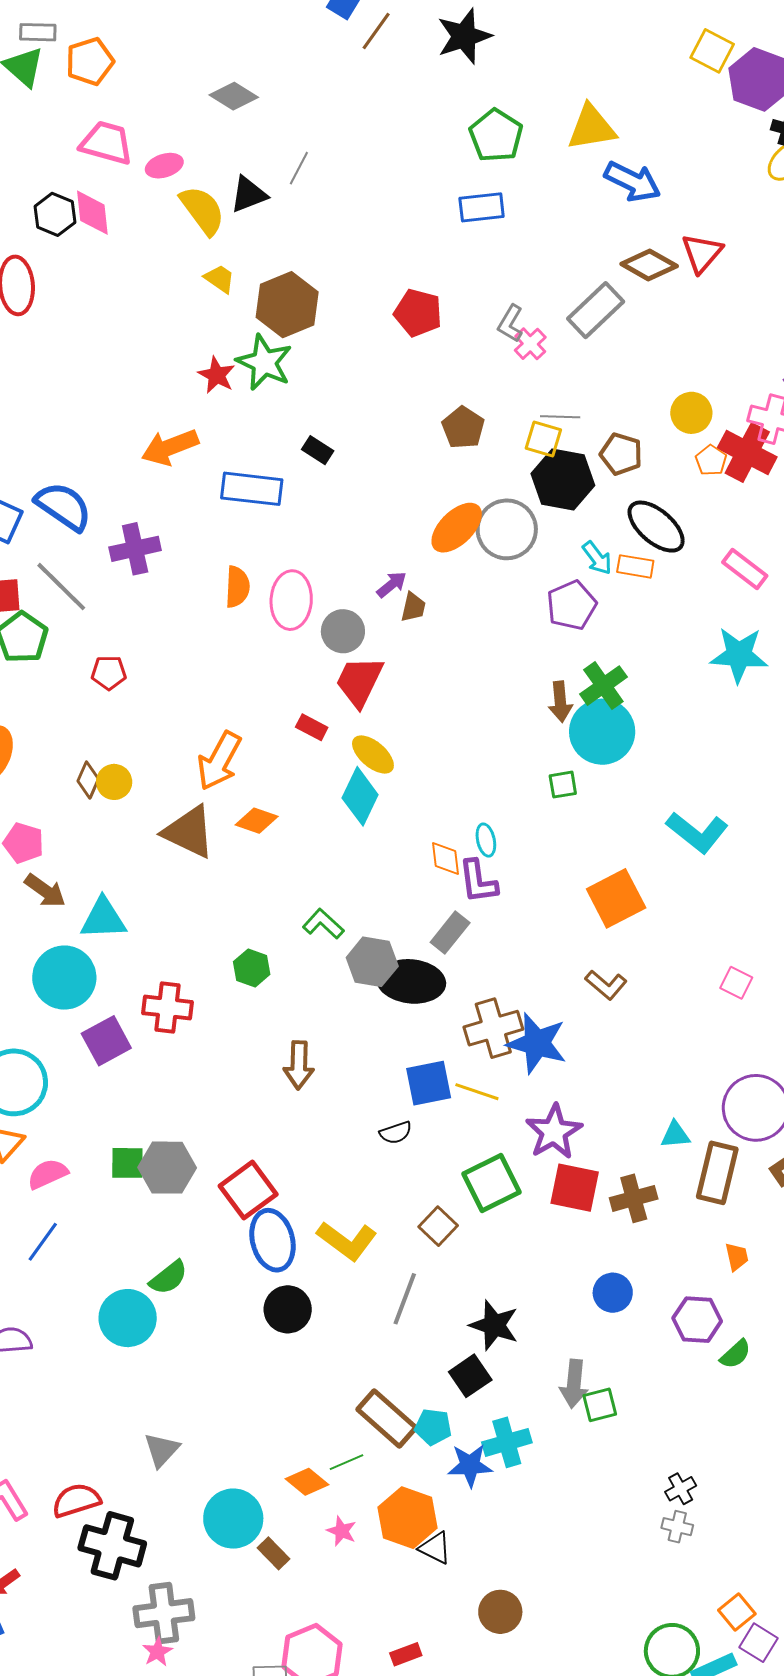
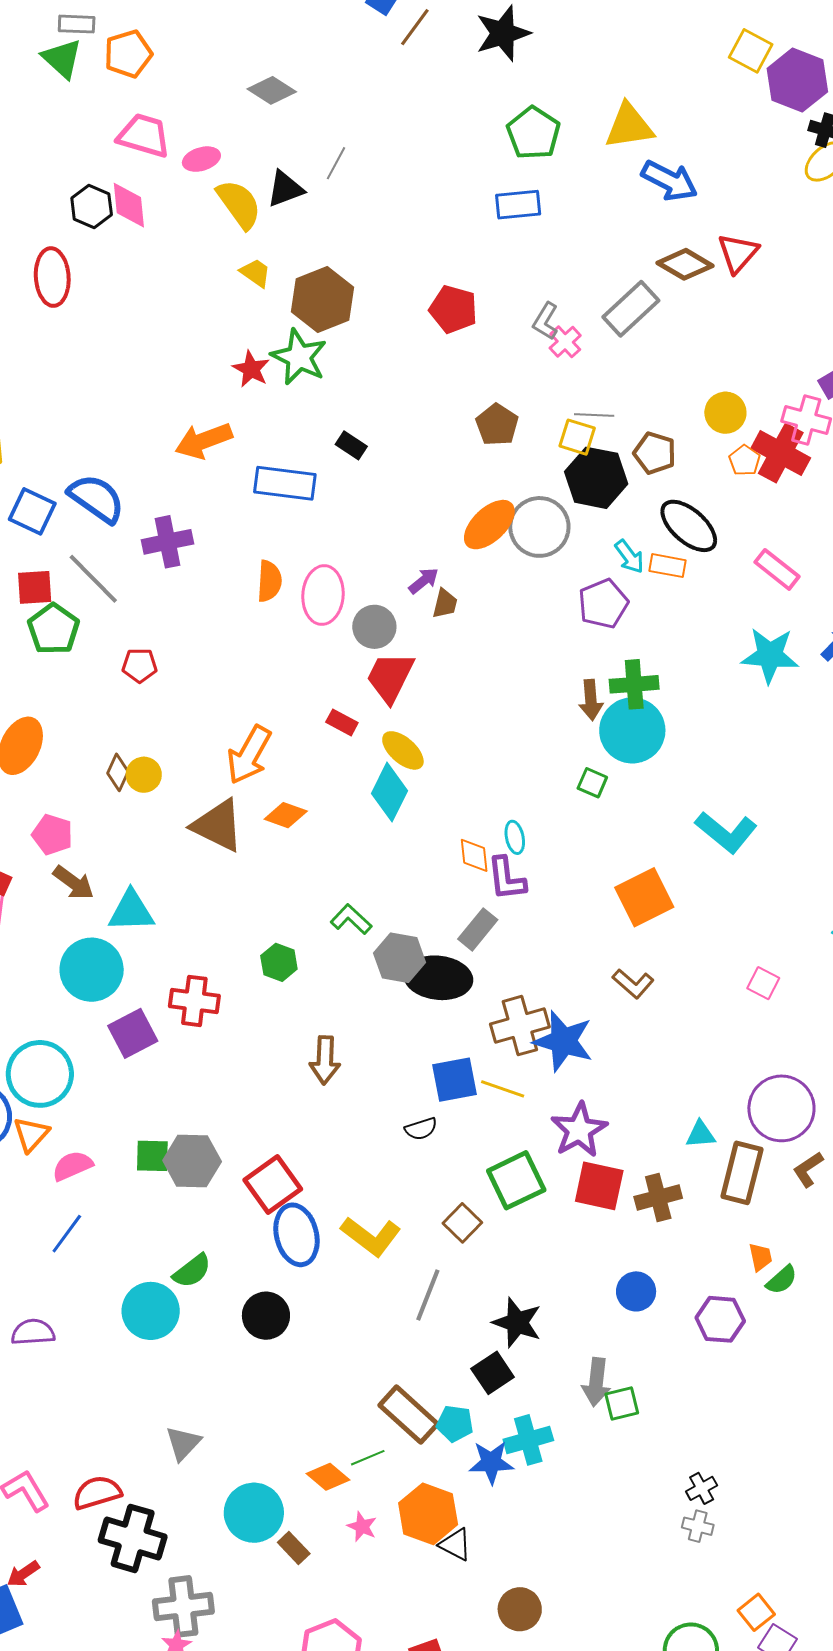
green cross: (603, 686) -> (634, 684), turned 30
green square: (563, 785) -> (592, 783), turned 32
black circle: (288, 1309) -> (266, 1316), moved
green semicircle: (735, 1354) -> (782, 1280), moved

